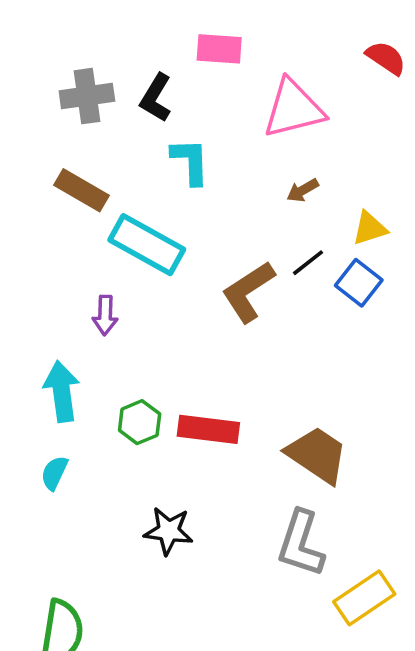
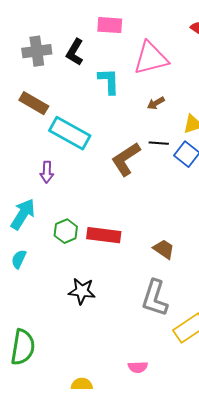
cyan L-shape: (190, 161) -> (109, 81), moved
black line: (308, 263) -> (159, 143), turned 42
cyan arrow: (62, 391) -> (23, 214), turned 40
brown trapezoid: (317, 455) -> (164, 249), size x0.6

